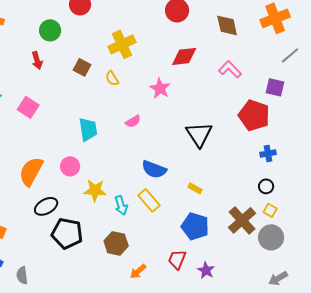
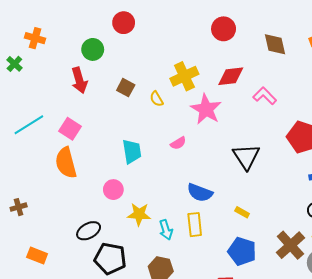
yellow cross: (122, 44) -> (184, 76), moved
red arrow: (37, 60) -> (79, 80), size x1.4
pink L-shape: (230, 69) -> (265, 96), moved
pink star: (160, 88) -> (206, 109), size x1.4
orange semicircle: (31, 171) -> (66, 163), moved, turned -44
yellow rectangle: (149, 200) -> (195, 225), turned 35

